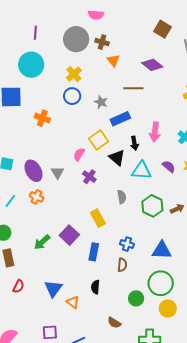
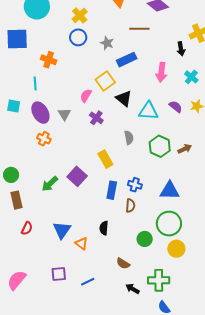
black arrow: (135, 143) -> (181, 49), moved
cyan line: (10, 201) -> (35, 83), moved, turned -40
blue rectangle: (94, 252) -> (112, 190), moved

